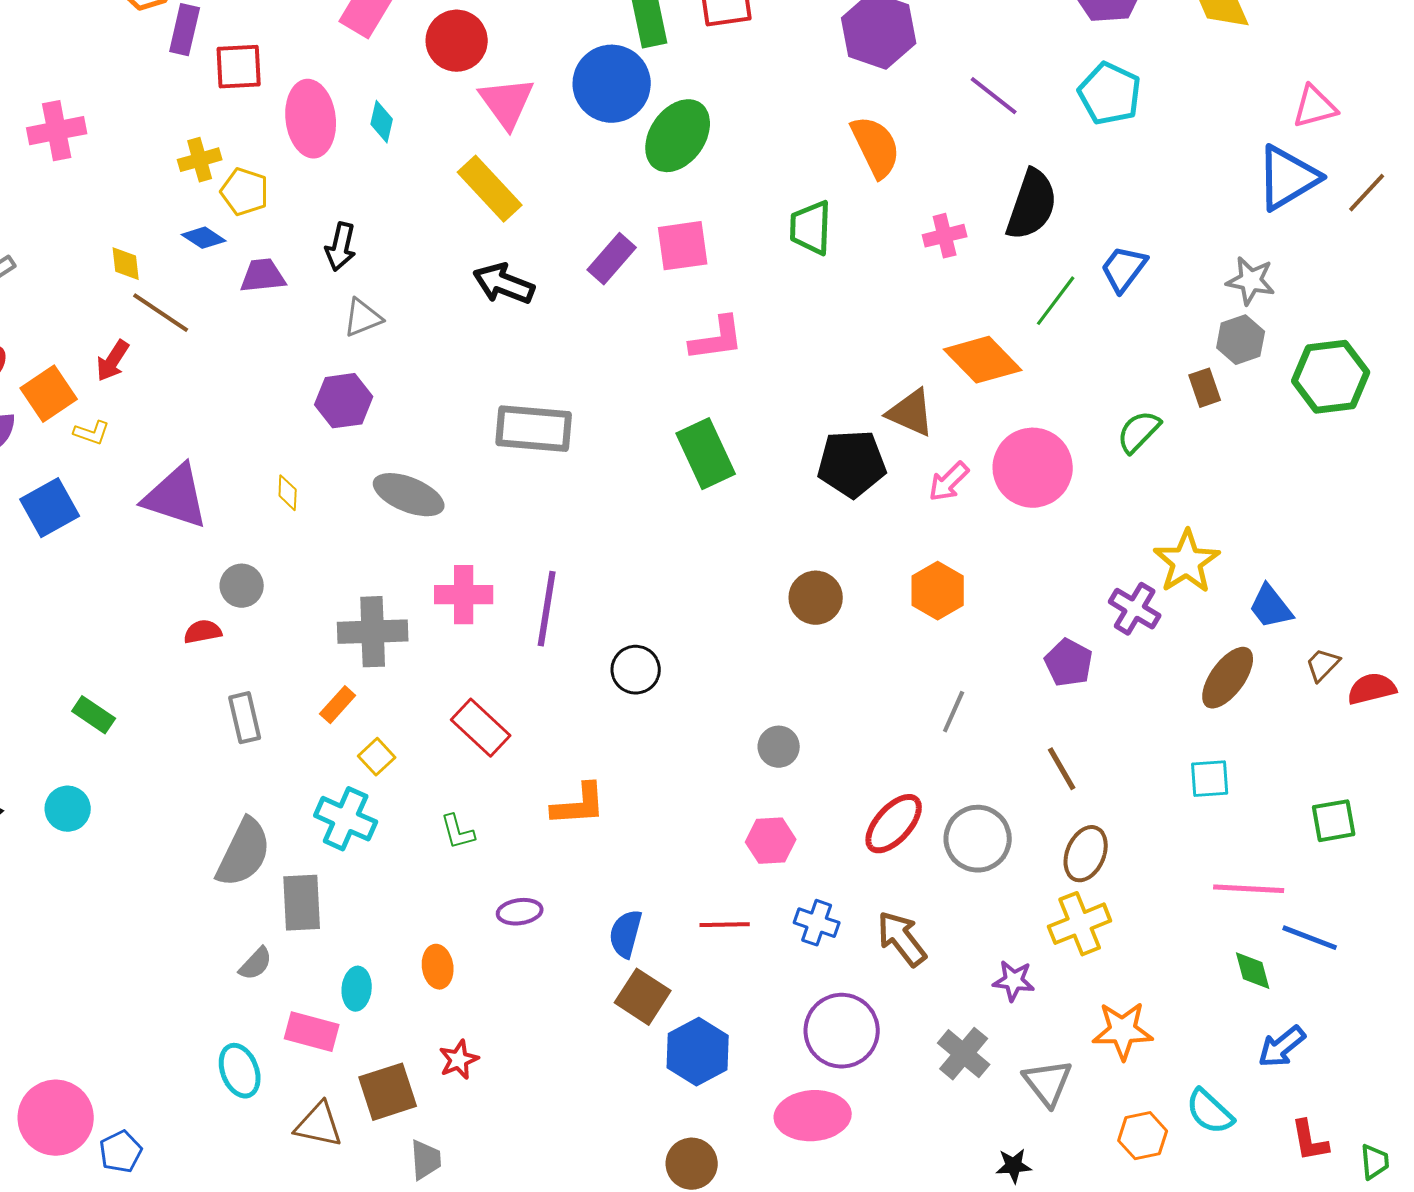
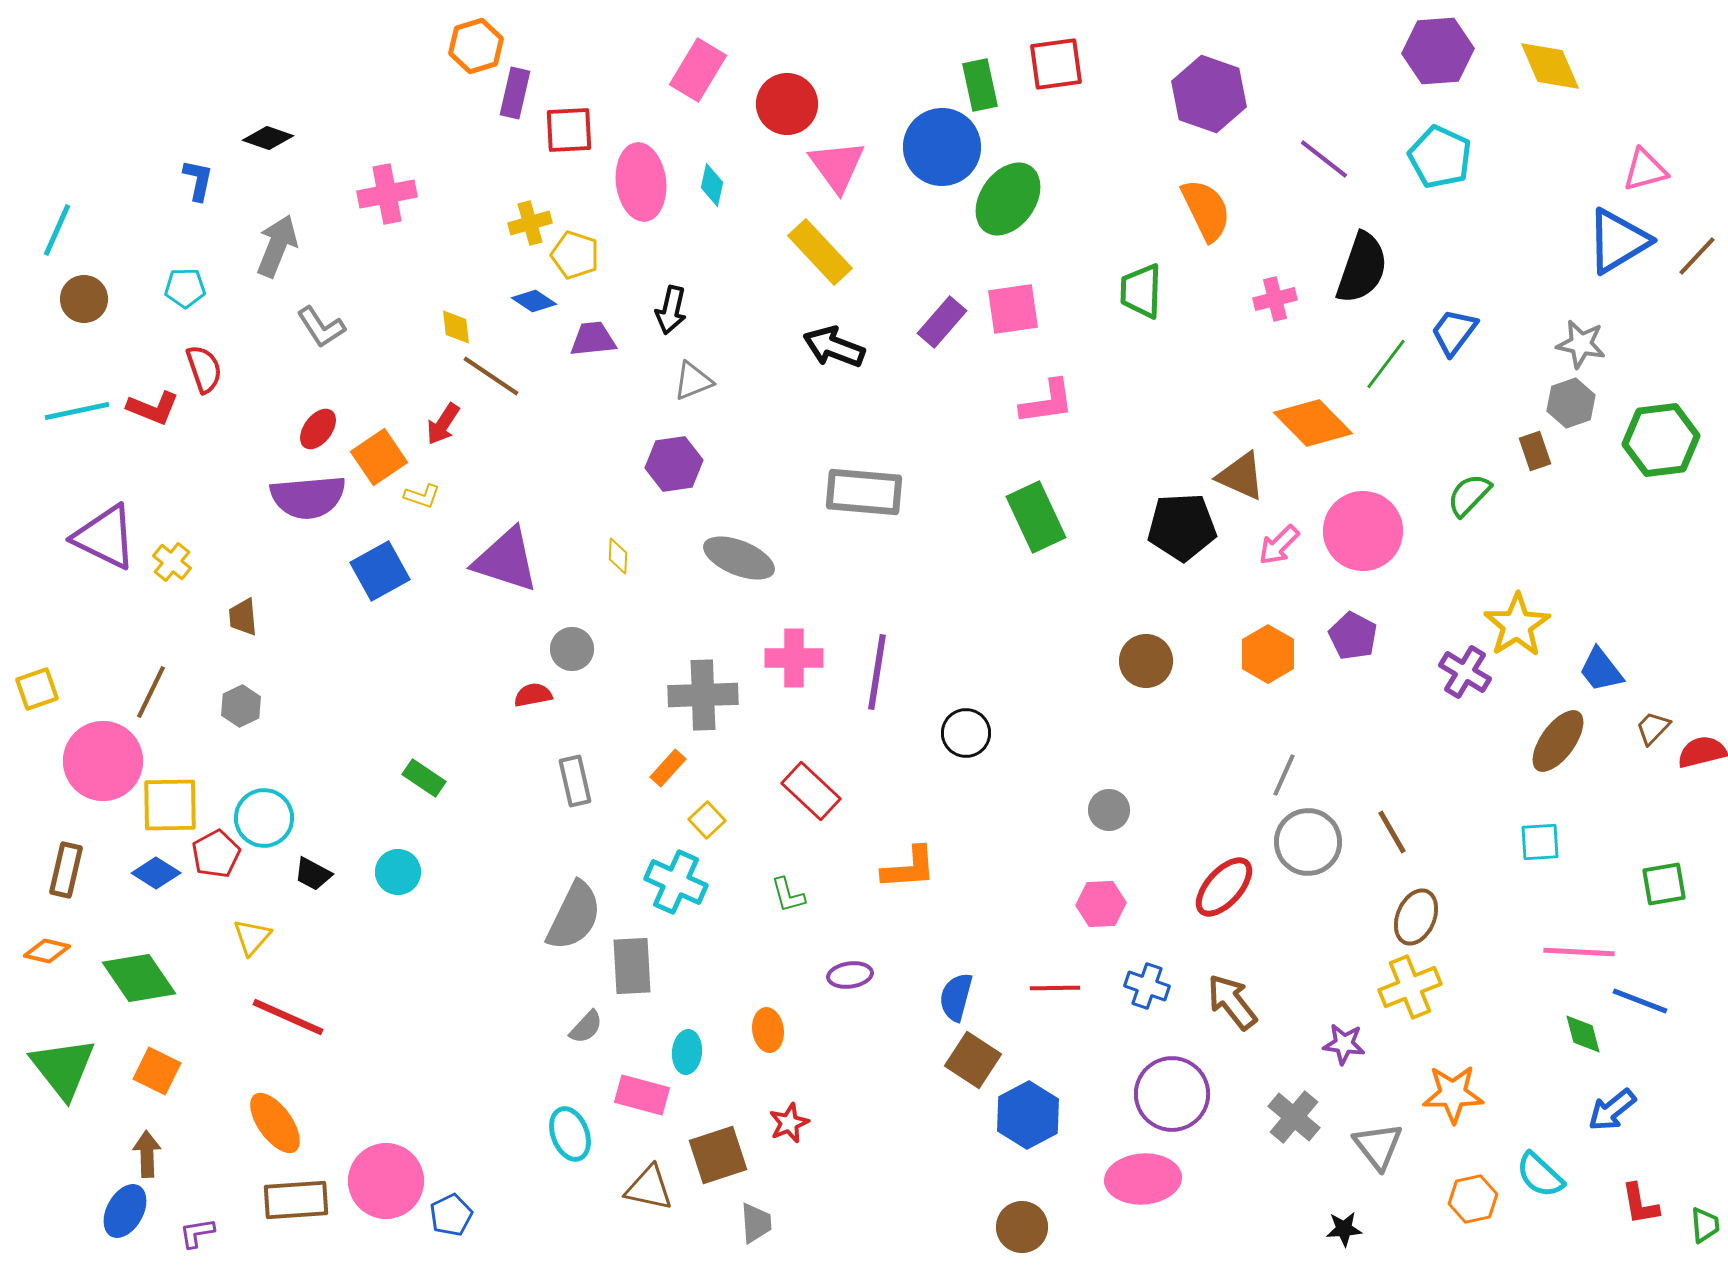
purple pentagon: (1069, 663) -> (1353, 636), moved
gray circle: (978, 839) -> (1308, 842), moved

